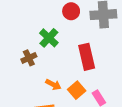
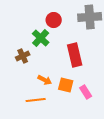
red circle: (71, 11) -> (54, 20), moved
orange square: (77, 90) -> (66, 85), turned -35

